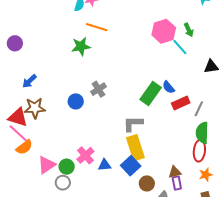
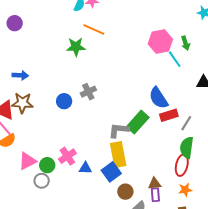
purple circle: (15, 43) -> (15, 23), moved
blue arrow: (29, 81) -> (20, 75), turned -140
blue semicircle: (168, 87) -> (158, 98), size x1.6
green rectangle: (151, 93) -> (138, 122), moved

